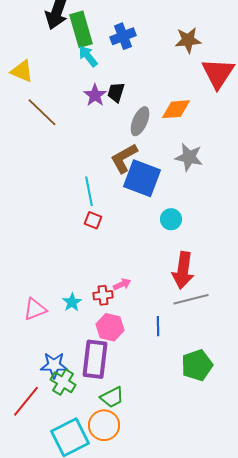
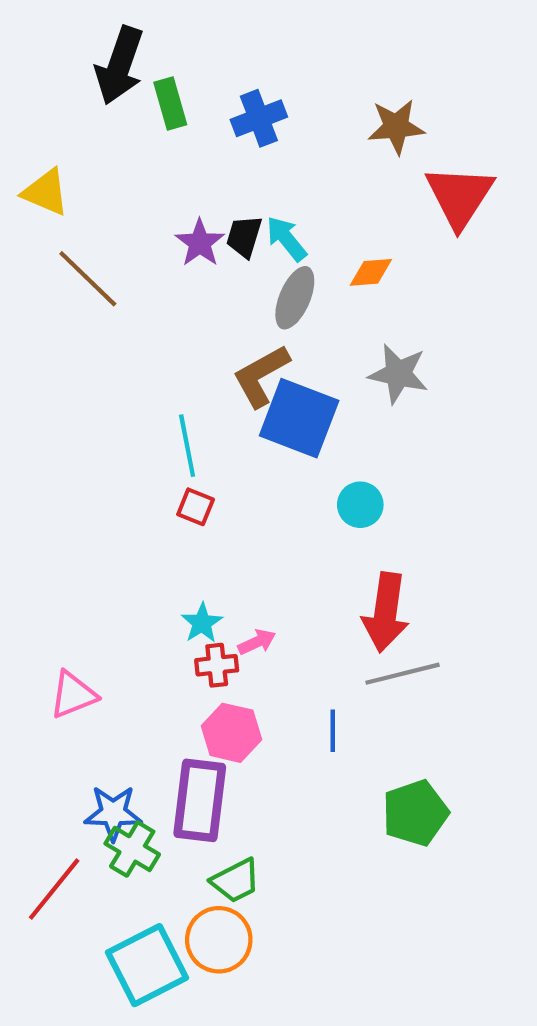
green rectangle: (81, 29) -> (170, 103), size x0.7
cyan arrow: (88, 56) -> (286, 239), moved
orange diamond: (176, 109) -> (371, 272), size x0.7
cyan star: (72, 302) -> (202, 623), moved

